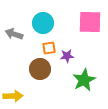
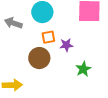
green star: (84, 80) -> (83, 69), size x0.7

